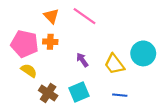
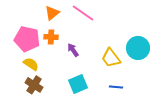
orange triangle: (51, 16) -> (52, 13), turned 35
purple arrow: (82, 60) -> (73, 50), moved
brown cross: (48, 93) -> (34, 85), moved

